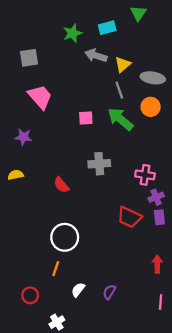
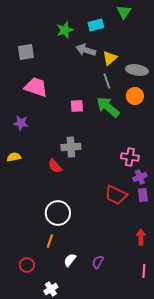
pink trapezoid: (40, 97) -> (36, 87), turned -30
gray cross: (99, 164) -> (71, 147), moved

